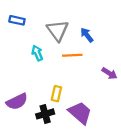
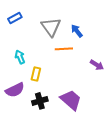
blue rectangle: (17, 20) -> (15, 18), turned -40
cyan arrow: (37, 53) -> (20, 57), moved
yellow rectangle: (56, 94) -> (36, 74), moved

